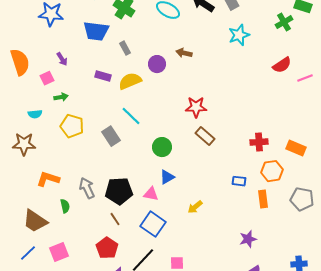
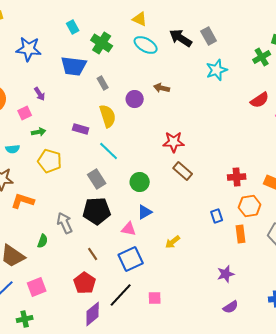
purple rectangle: (103, 76) -> (81, 129), moved
yellow semicircle: (130, 81) -> (108, 116), turned 95
gray rectangle: (111, 136) -> (97, 179), moved
orange L-shape: (48, 179) -> (23, 201), moved
blue rectangle: (239, 181) -> (217, 216), turned 64
black pentagon: (119, 191) -> (97, 211), moved
green semicircle: (65, 206) -> (43, 241), turned 32
blue square: (153, 224) -> (131, 259), turned 30

